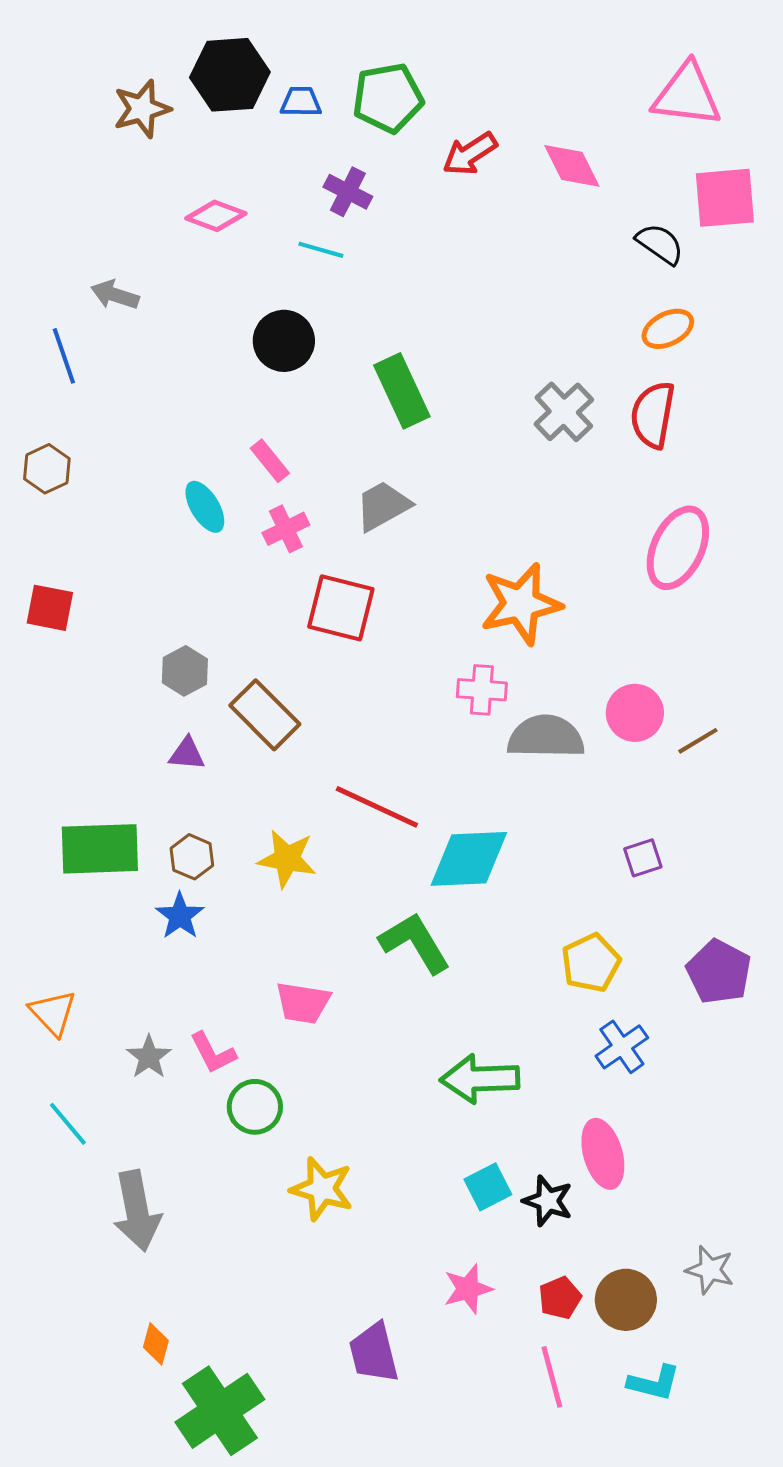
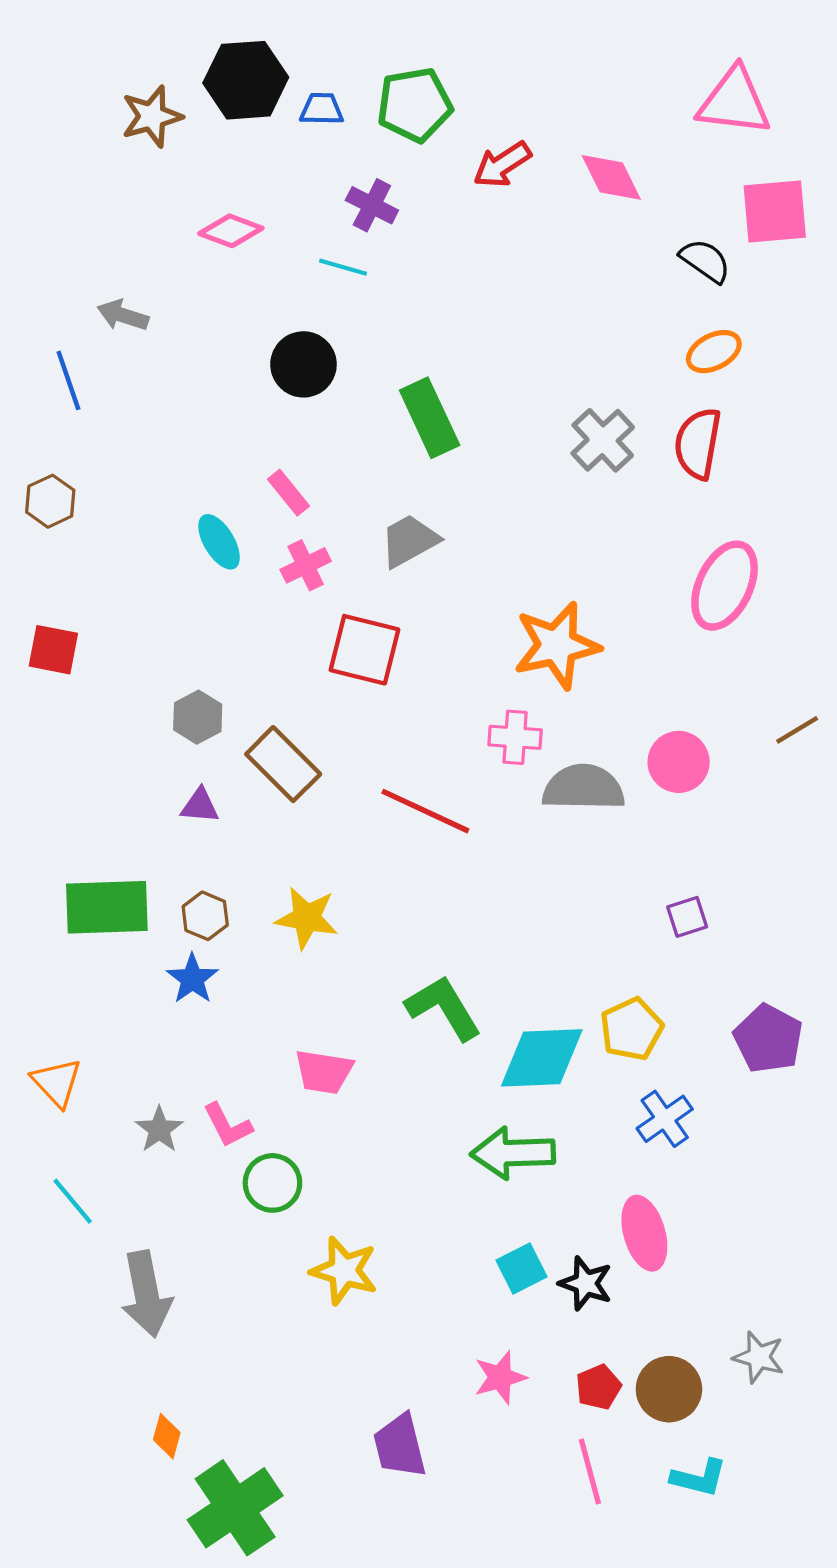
brown line: (698, 741) -> (797, 730), moved
red line: (377, 807) -> (425, 811), moved
cyan diamond: (469, 859) -> (542, 1058), moved

